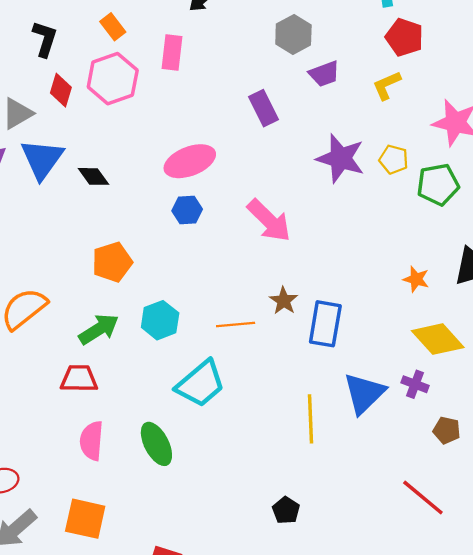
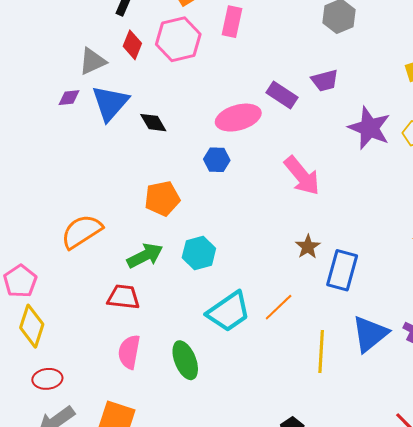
purple trapezoid: (324, 74) -> (325, 80), moved
purple rectangle: (264, 108) -> (282, 95), moved, turned -36
blue hexagon: (187, 210) -> (217, 160), moved
orange line: (236, 325) -> (279, 307), moved, turned -44

